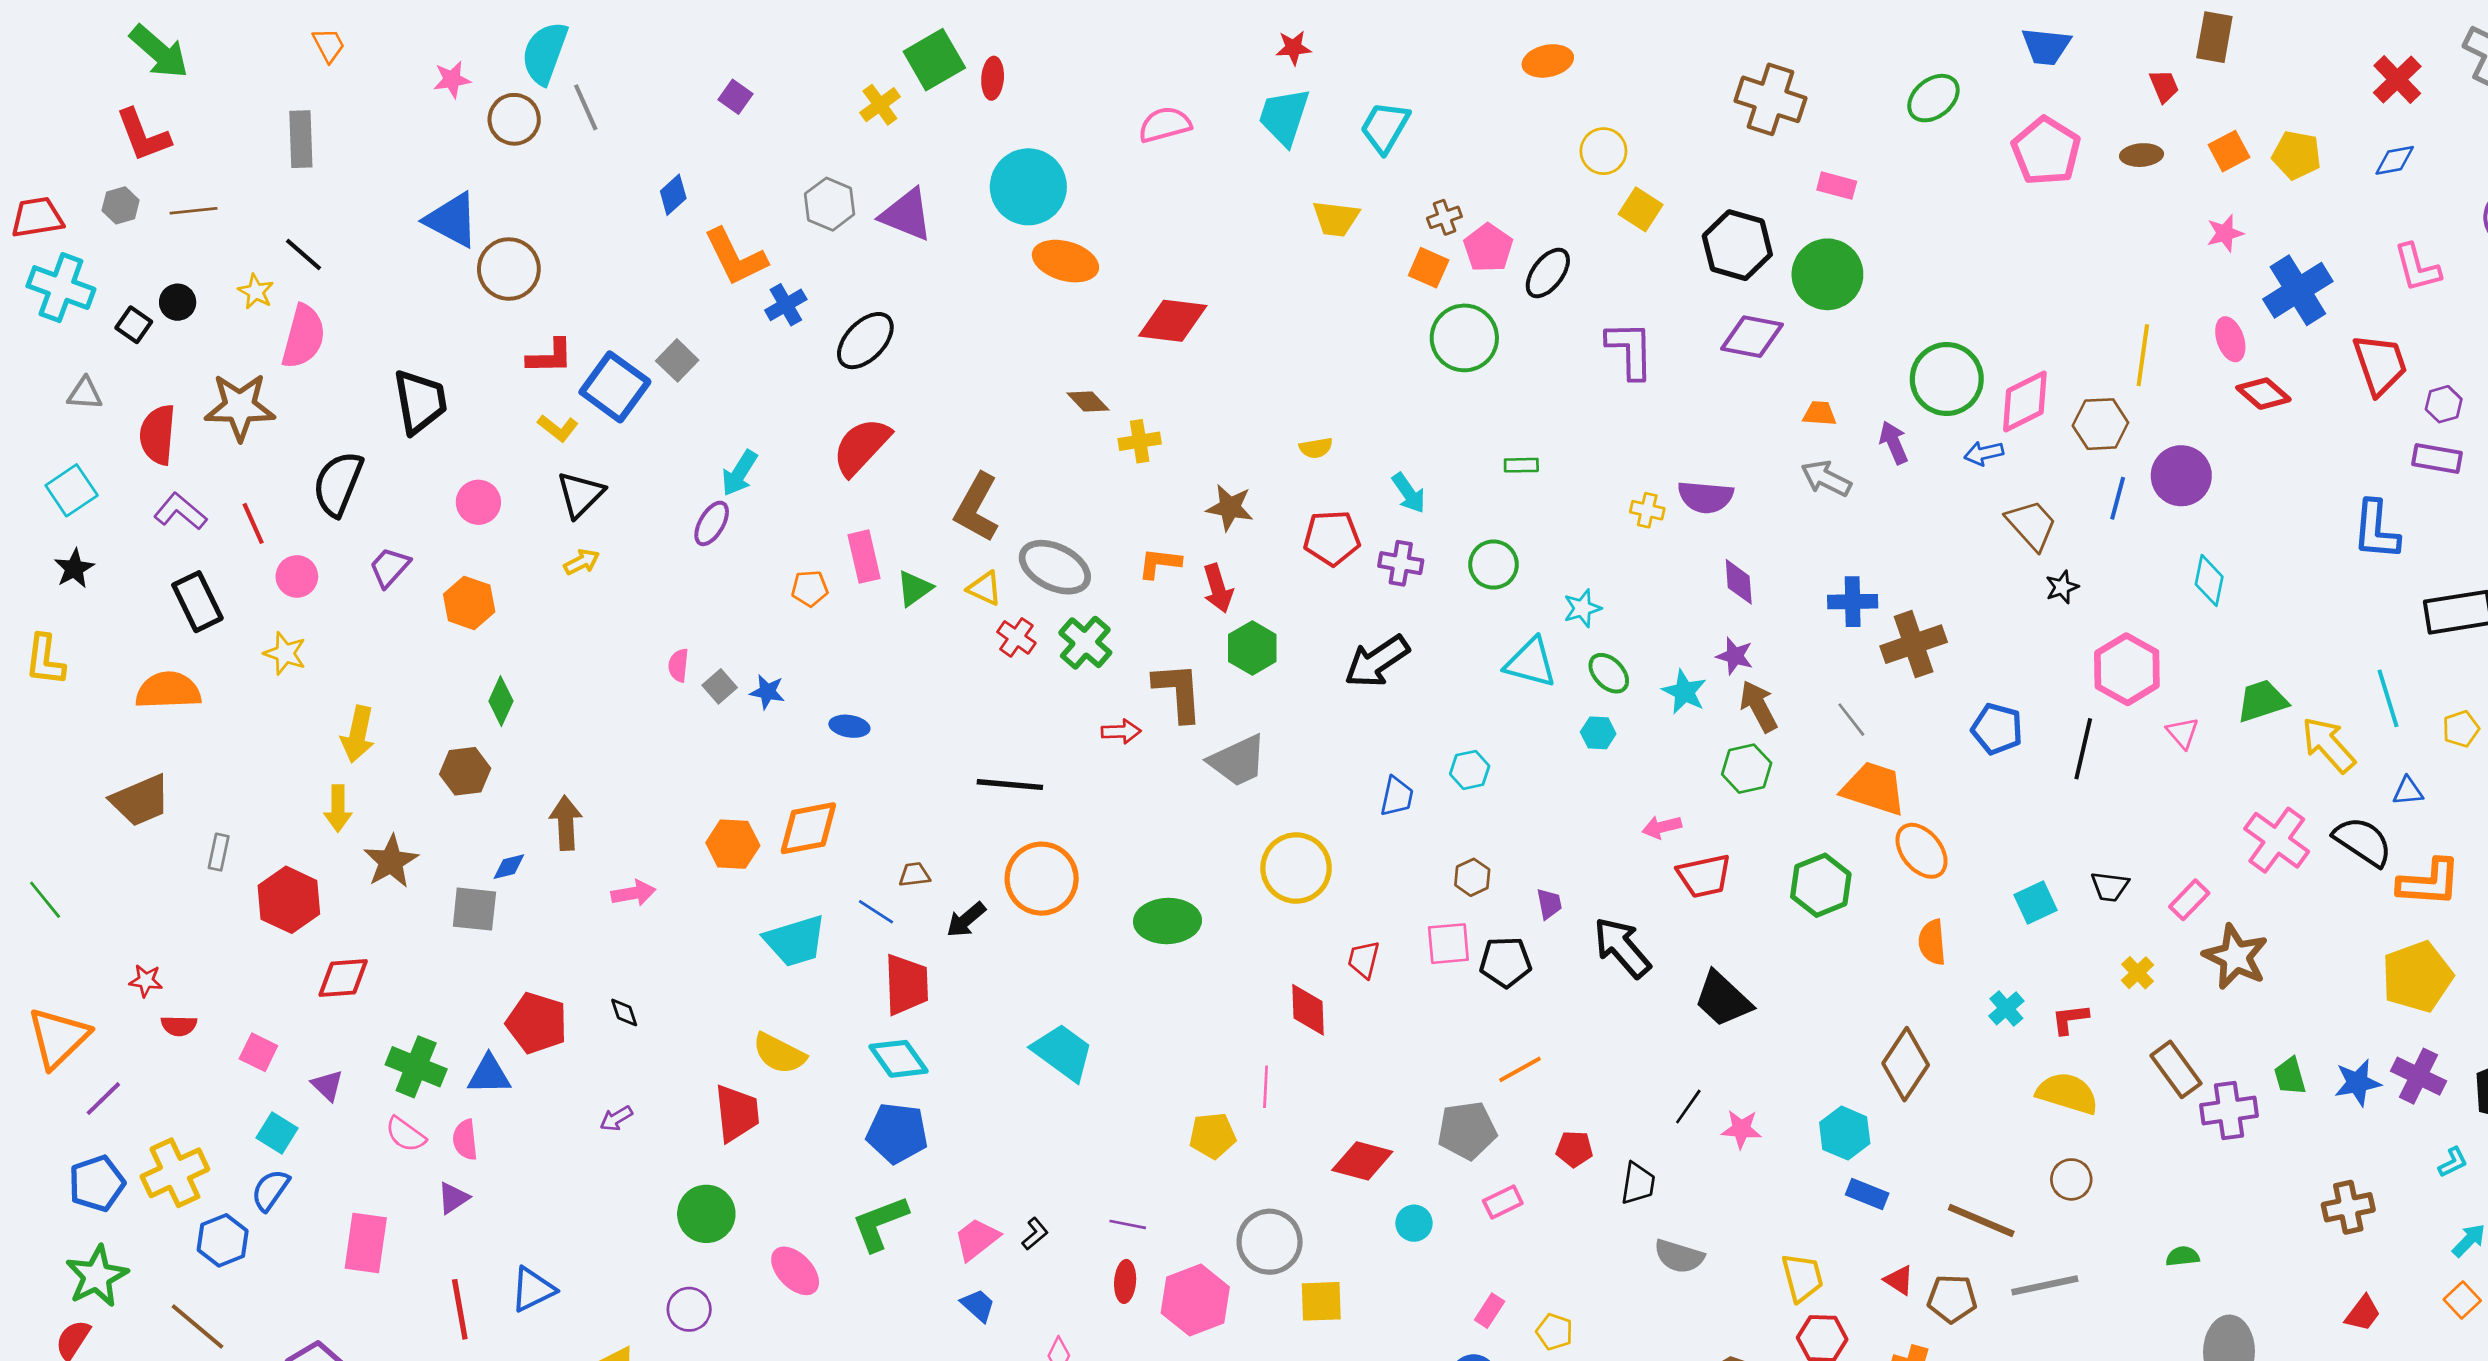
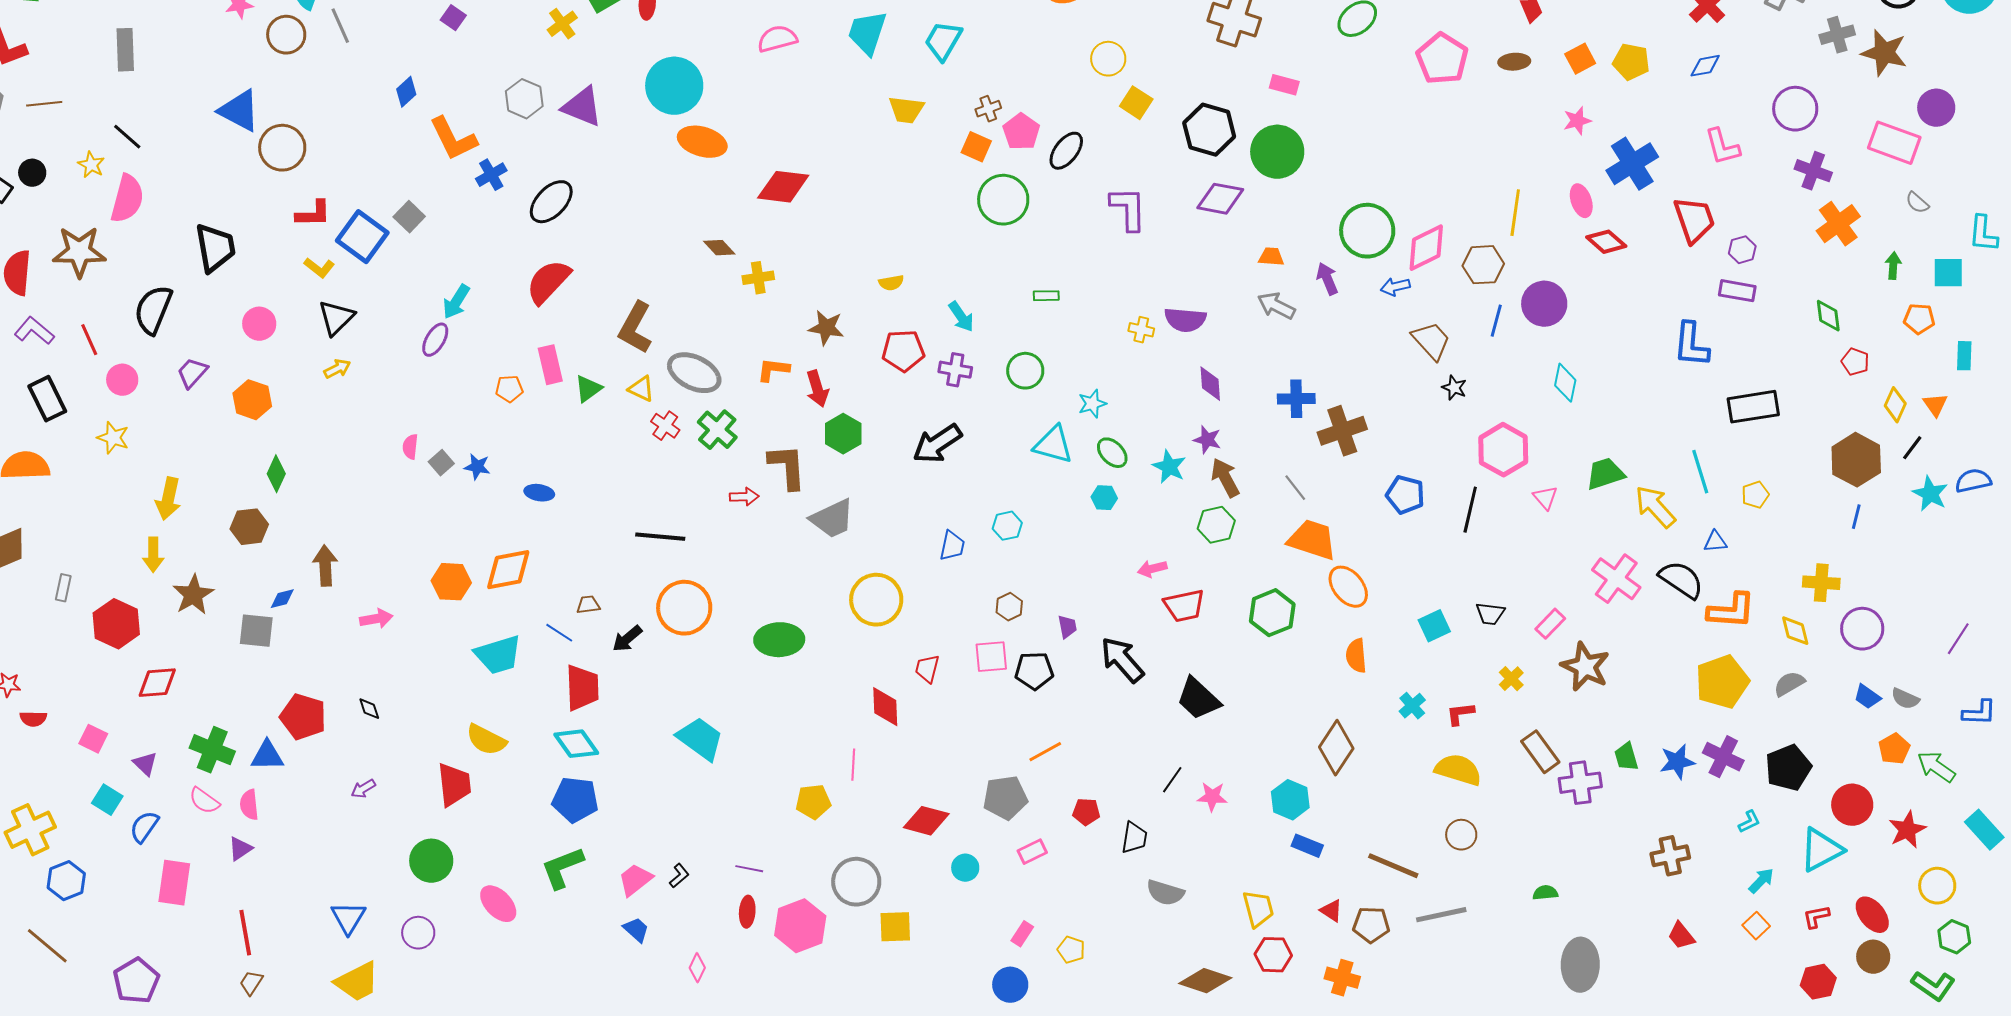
black star: (2062, 587) -> (1454, 388), turned -30
blue semicircle: (270, 1190) -> (144, 827), moved
blue triangle: (533, 1289) -> (348, 918), moved, turned -33
red trapezoid: (2363, 1313) -> (1681, 936), turned 104

